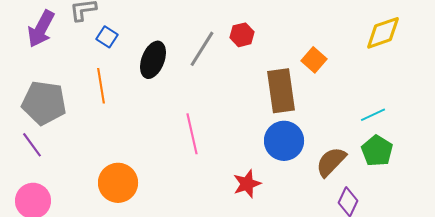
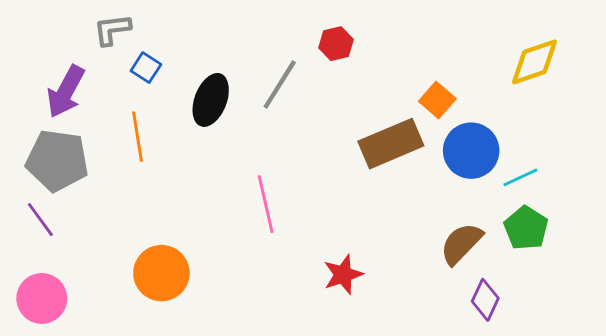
purple arrow: (41, 29) -> (66, 92), moved
red hexagon: (242, 35) -> (336, 44), moved
brown rectangle: (281, 91) -> (391, 144), turned 75
blue circle: (284, 141) -> (471, 151), moved

